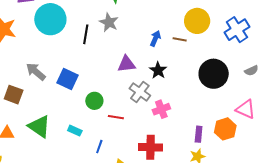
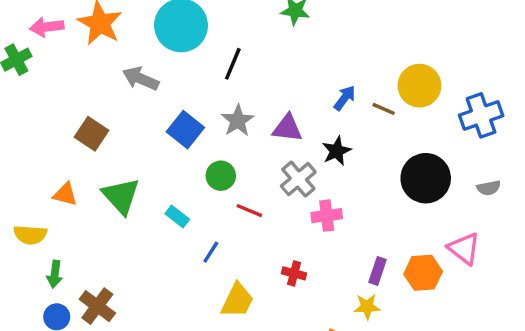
gray star: (109, 22) -> (238, 121), moved
gray arrow: (36, 72) -> (141, 79), moved, turned -30
red cross: (150, 147) -> (294, 273), size x0.6

